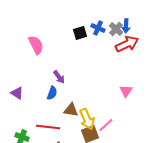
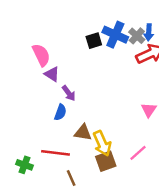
blue cross: (98, 28) -> (115, 35), size x1.5
purple triangle: (17, 93) -> (52, 74), moved
pink line: (106, 125) -> (138, 153), moved

